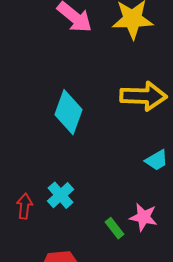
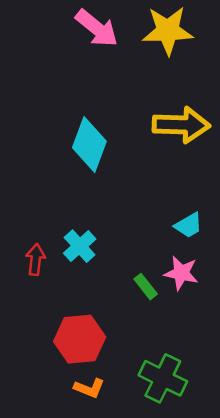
cyan trapezoid: (156, 160) -> (189, 225), moved

